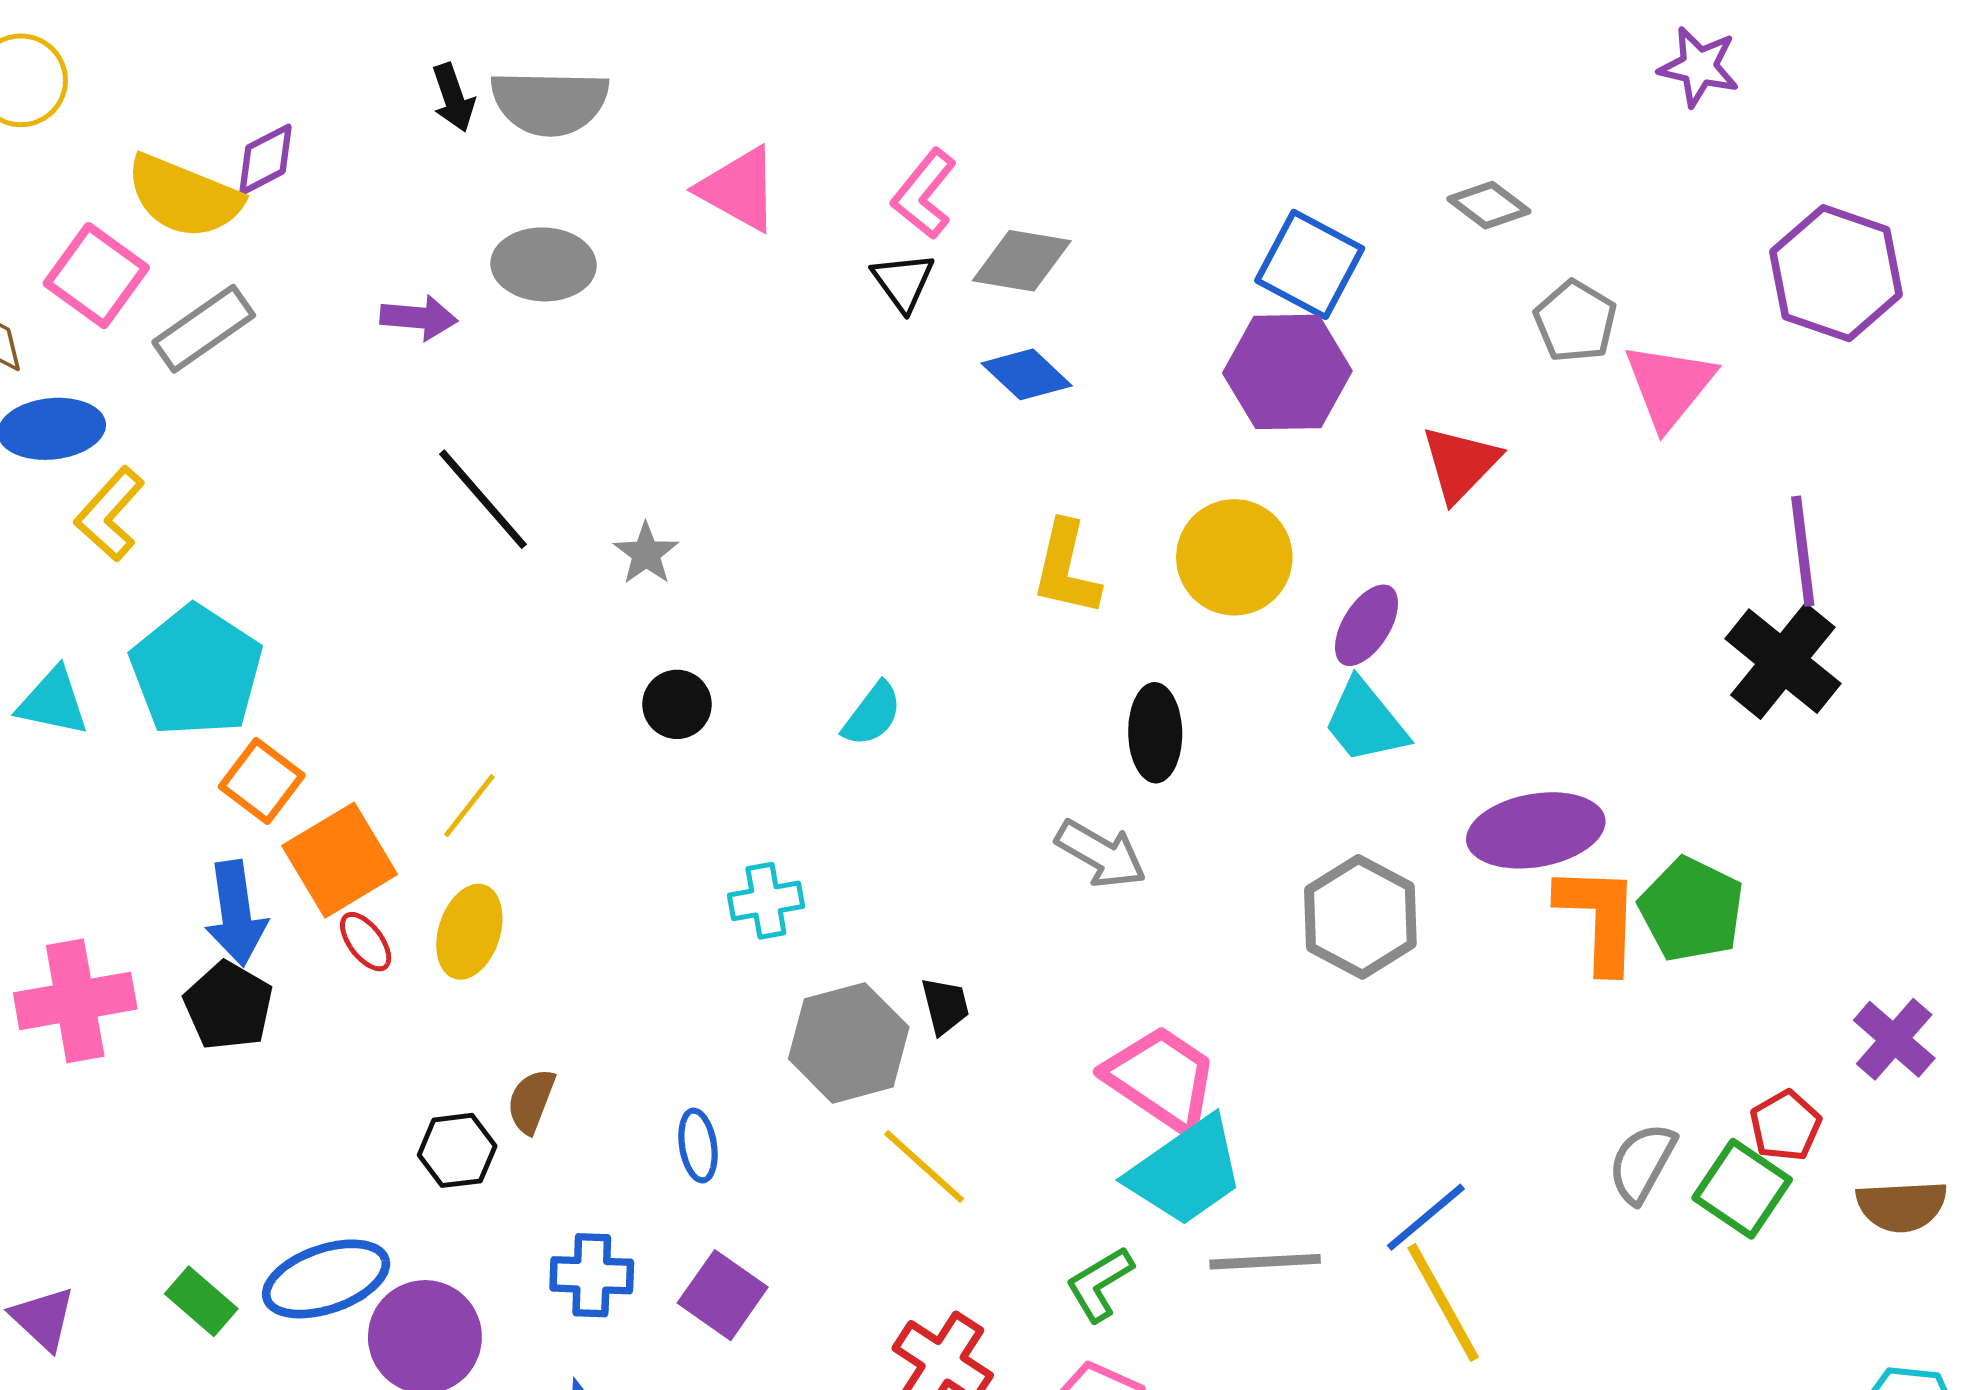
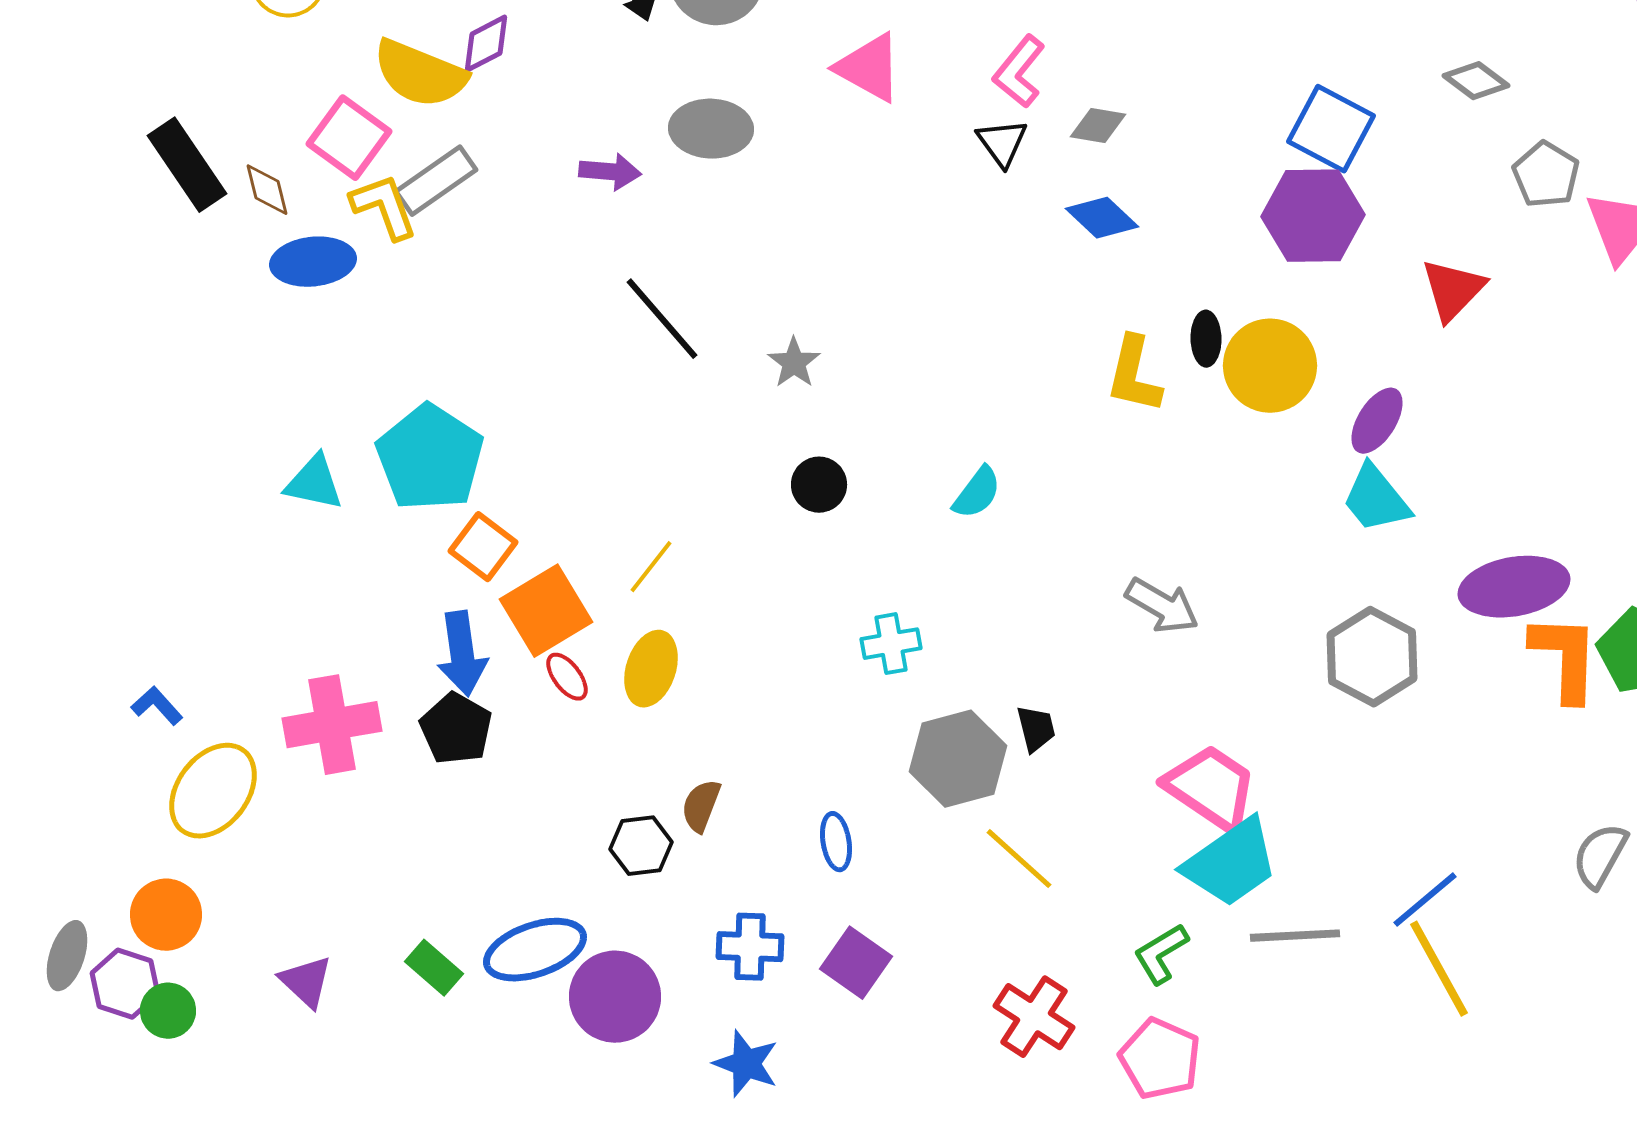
gray diamond: (1022, 261) -> (1098, 126), size x0.7
yellow L-shape: (110, 514) -> (384, 207), moved, turned 118
black ellipse: (1155, 733) -> (1206, 339), moved, size x0.7

